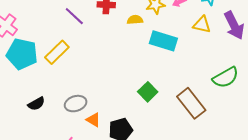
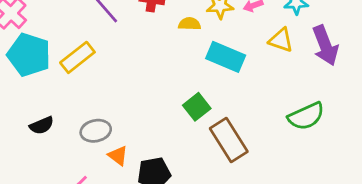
green square: (148, 92) -> (197, 107), moved
brown rectangle: (191, 103) -> (229, 140), moved

